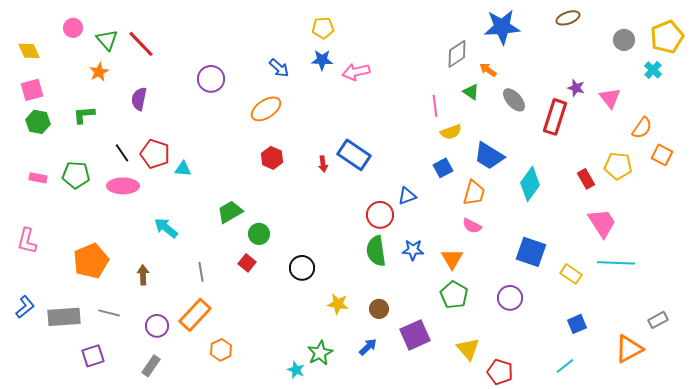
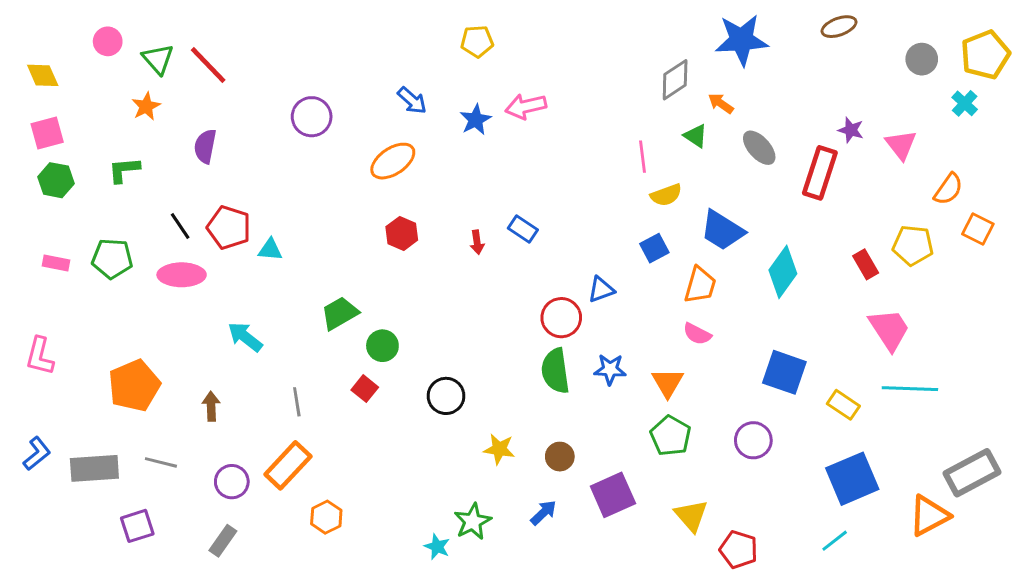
blue star: (322, 60) -> (476, 120), moved, turned -30
blue rectangle: (354, 155) -> (523, 229), size x0.6
gray rectangle: (658, 320) -> (972, 473), size x1.8
blue square: (577, 324) -> (852, 479), size x1.8

